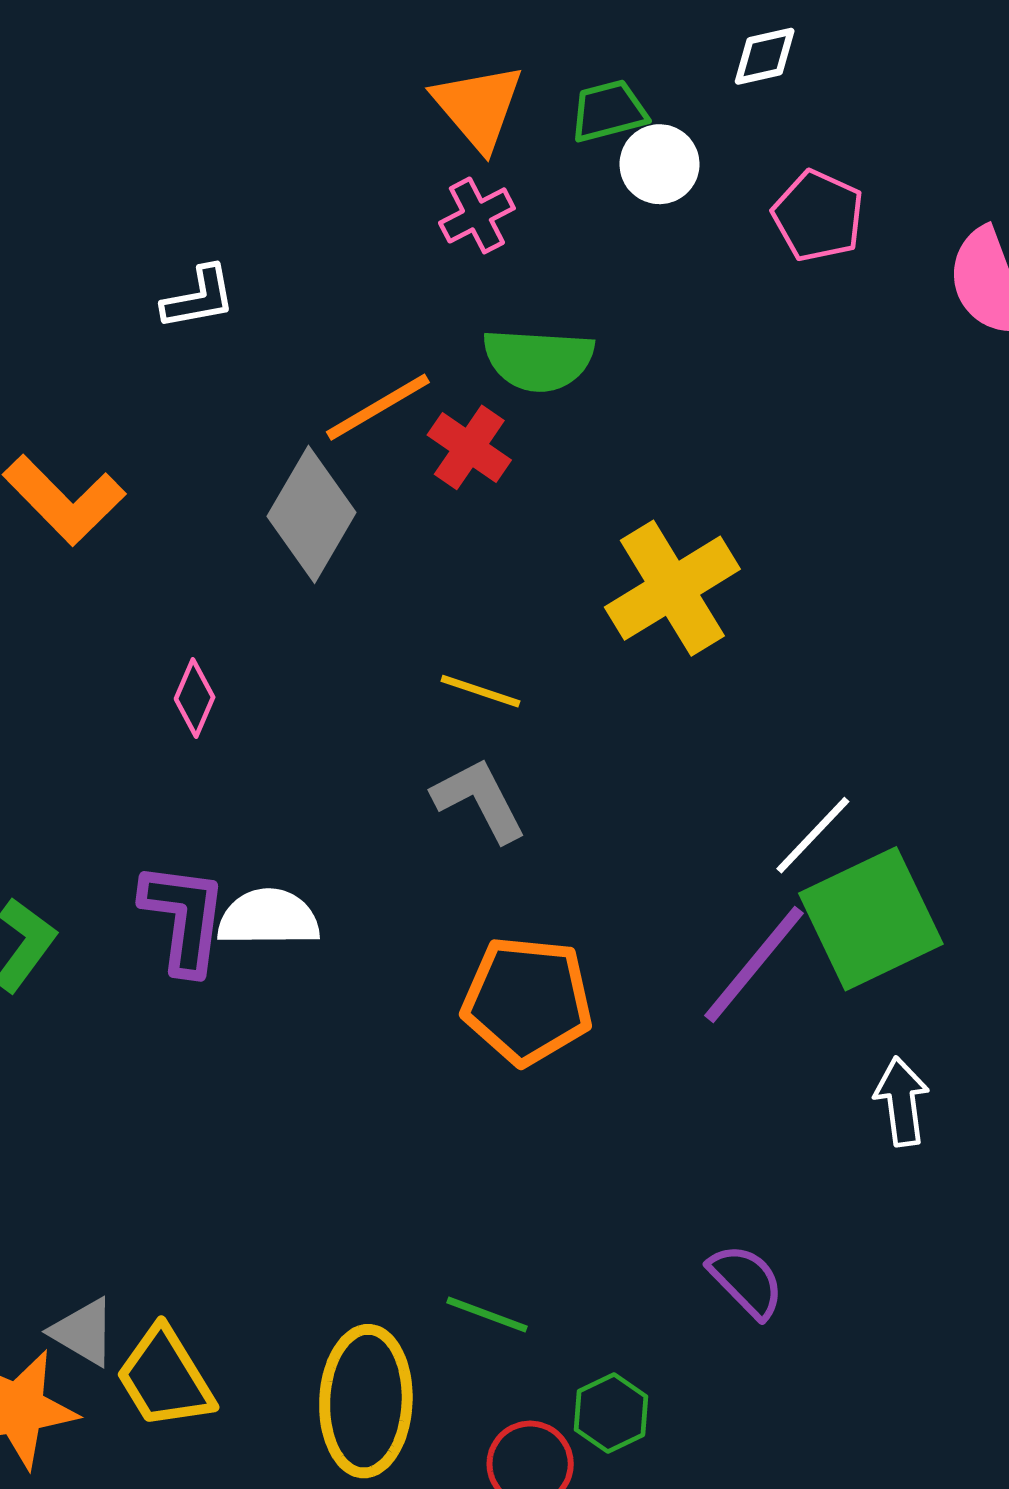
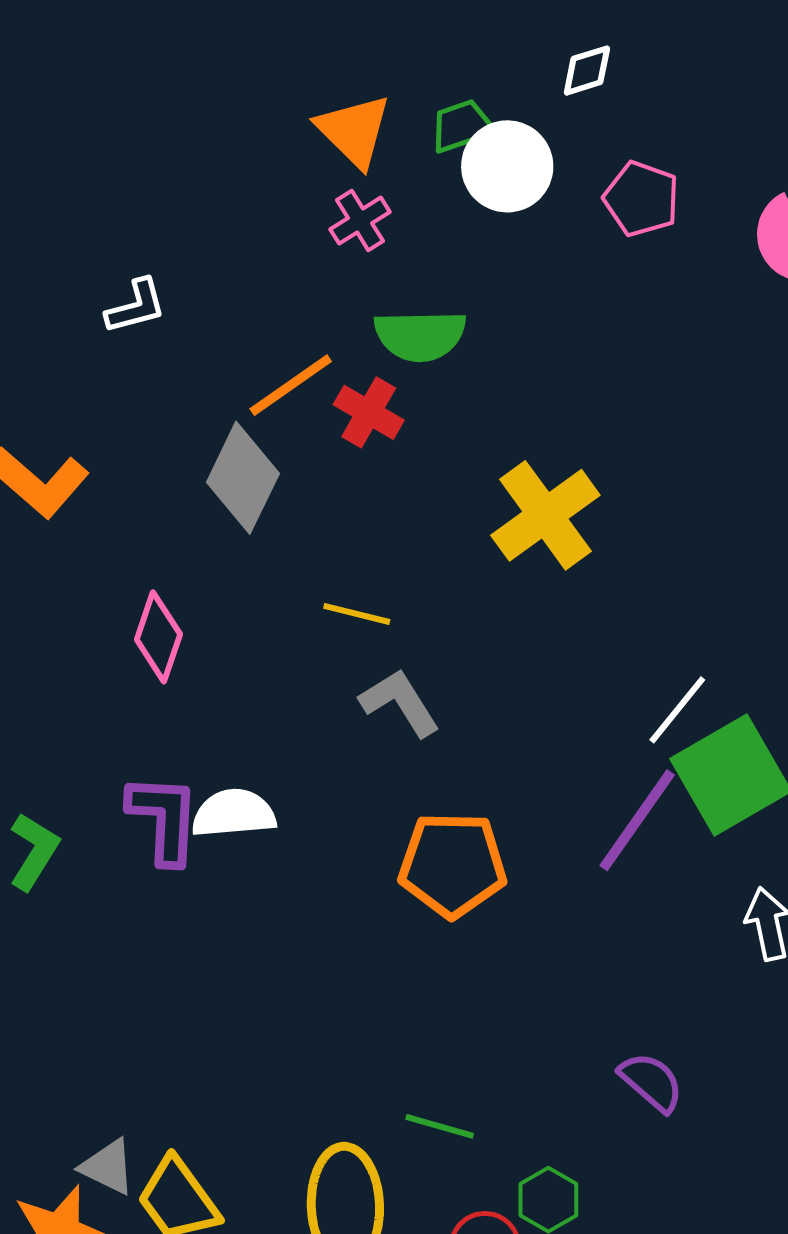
white circle: (659, 164) -> (507, 166), size x1.4
yellow line: (480, 691) -> (357, 614), moved
pink diamond: (195, 698) -> (158, 637), size x1.4

